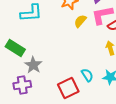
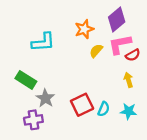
cyan semicircle: (87, 75) -> (104, 109), turned 56
red square: (68, 88) -> (82, 105), moved

